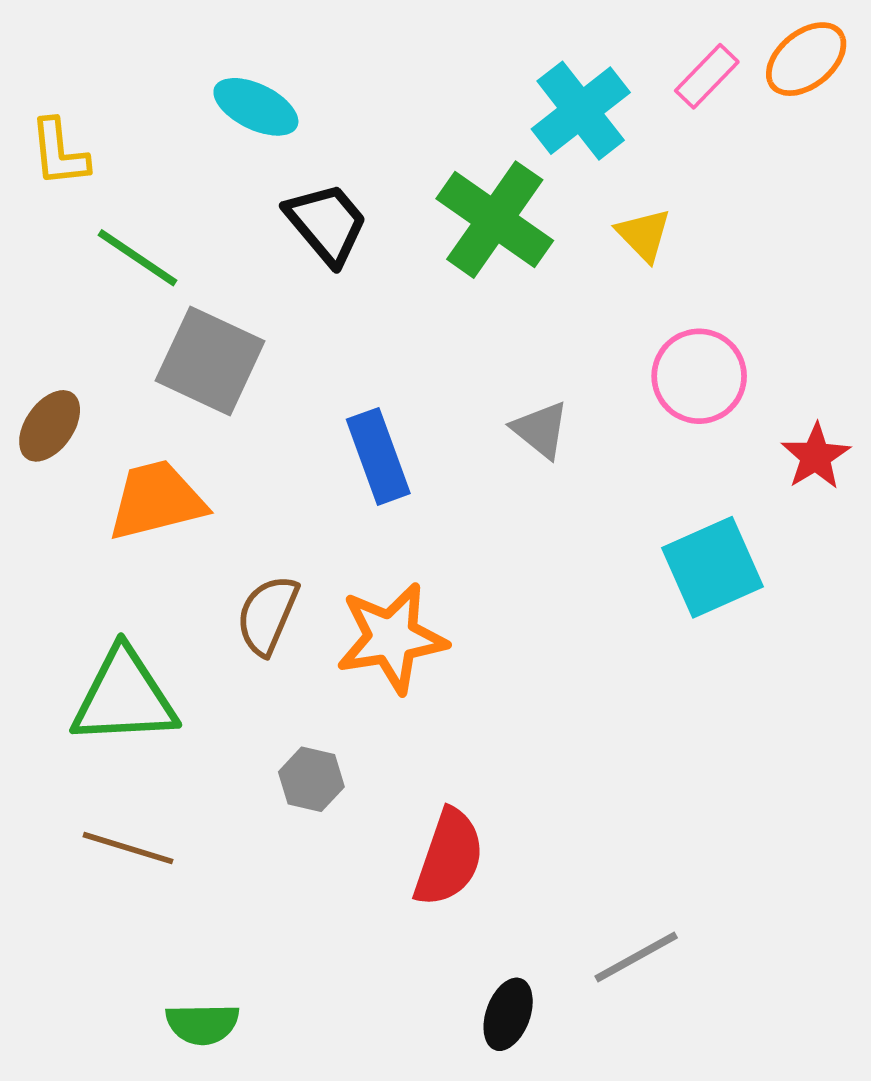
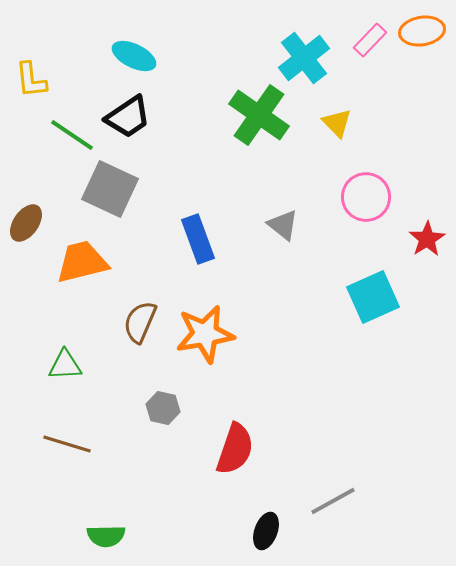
orange ellipse: (806, 59) -> (422, 31), turned 30
black trapezoid: (327, 223) -> (128, 117), moved, turned 96
green triangle: (124, 697) -> (65, 365), size x0.6

